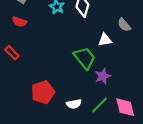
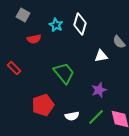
red semicircle: (19, 22) -> (34, 39), moved, turned -32
green trapezoid: (85, 58) -> (64, 73), moved

